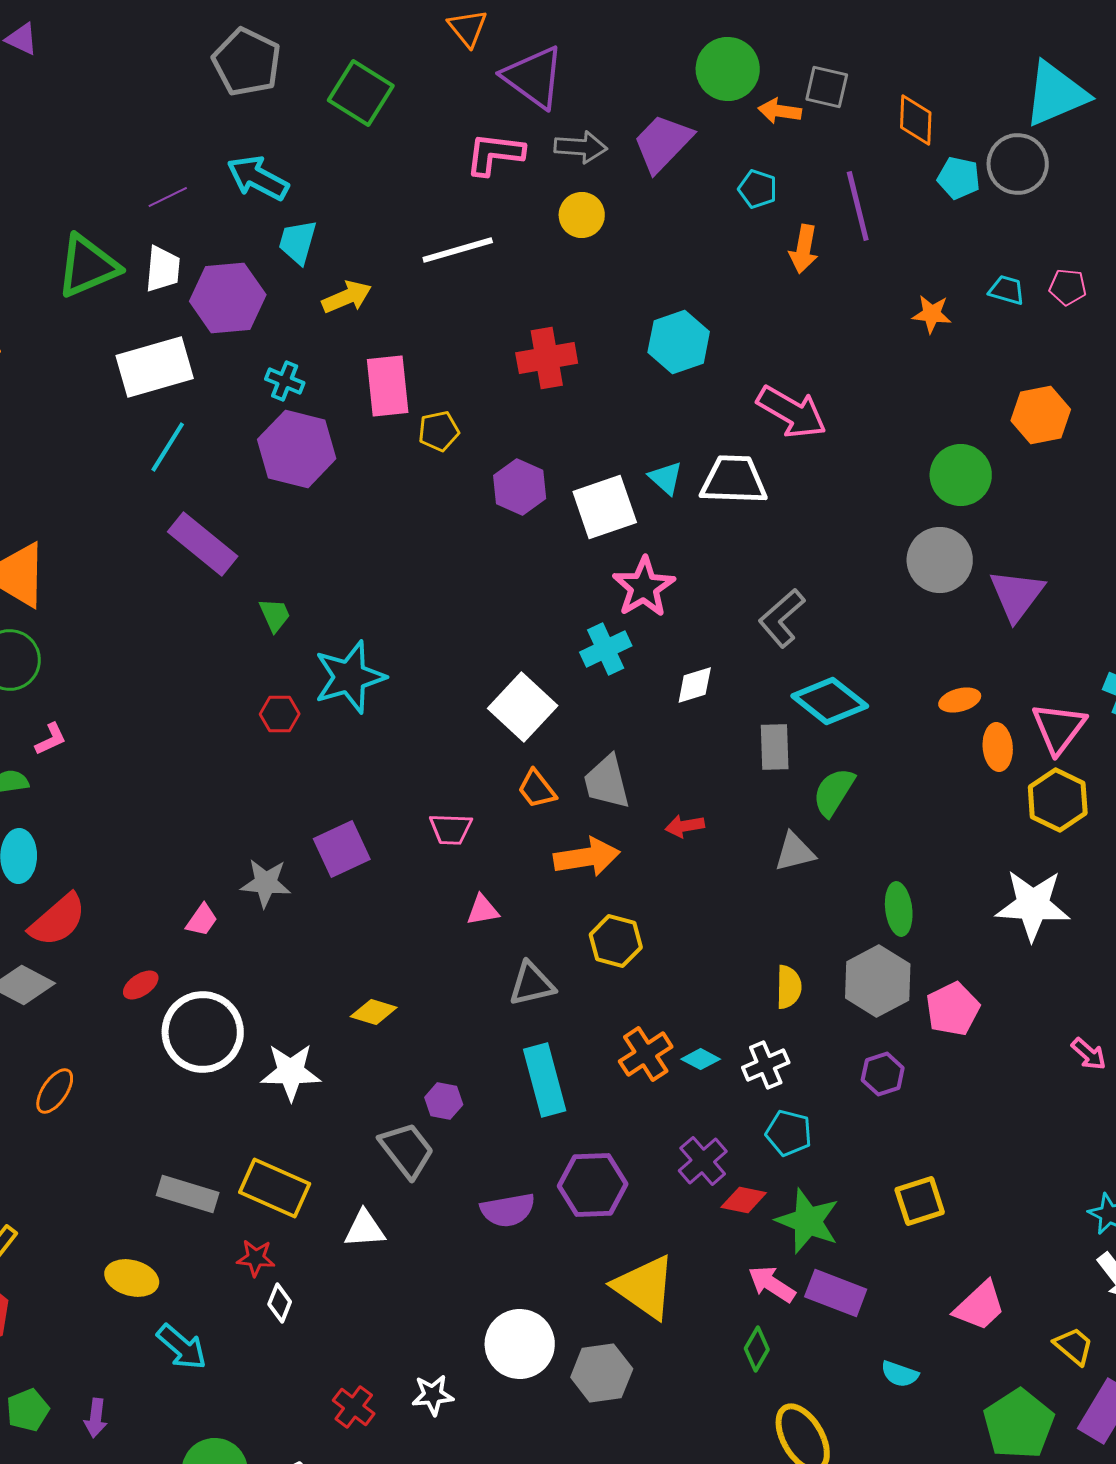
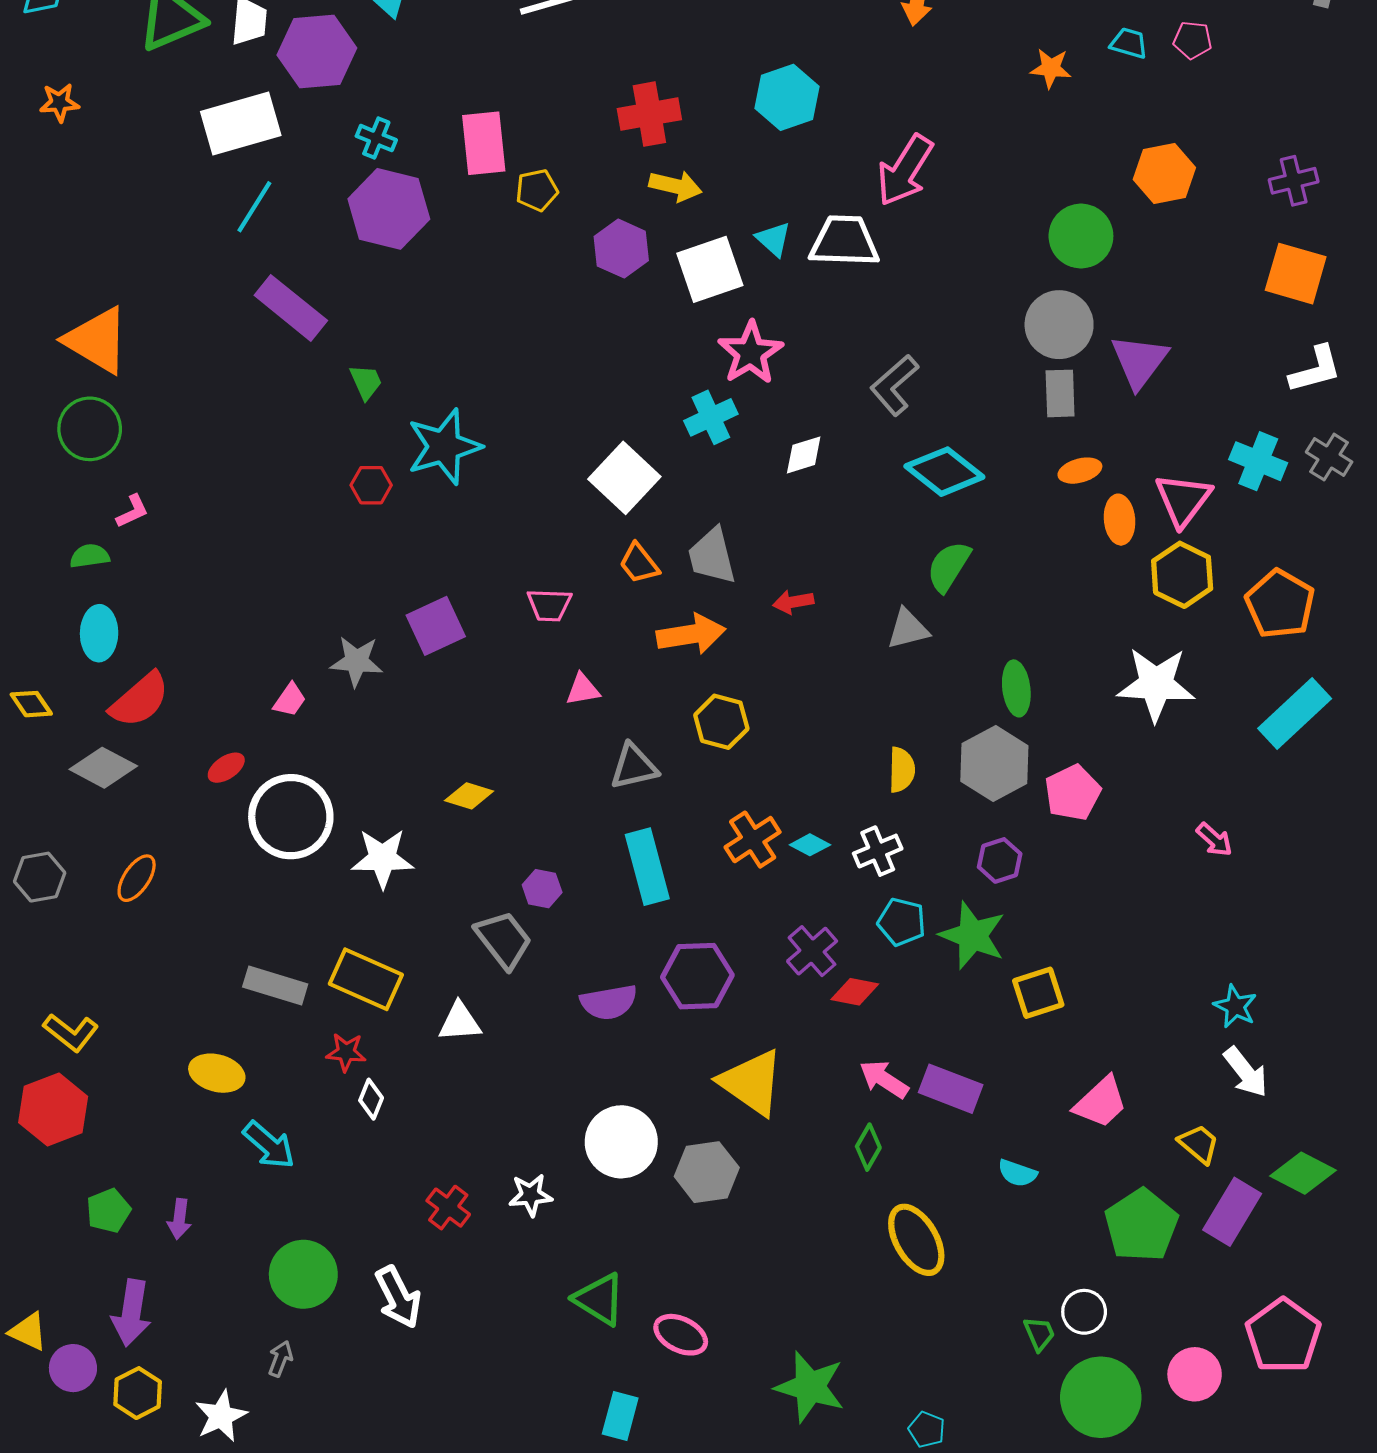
yellow arrow: (347, 297) -> (675, 186), moved, turned 36
pink arrow: (792, 412) -> (905, 170), turned 92
gray rectangle: (775, 747) -> (1060, 393), moved
green star: (808, 1221) -> (973, 935), moved

